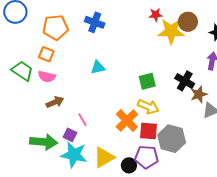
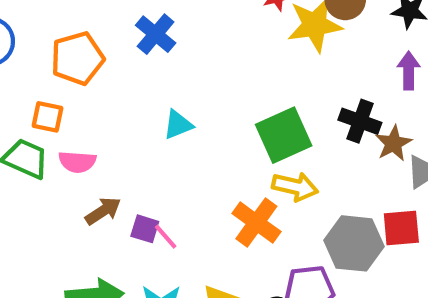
blue cross: (95, 22) -> (156, 34), turned 30
orange square: (46, 54) -> (47, 117), moved
green square: (147, 81) -> (284, 135), size x1.5
red square: (149, 131) -> (401, 228), moved
purple square: (70, 135) -> (145, 229), moved

